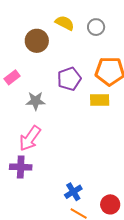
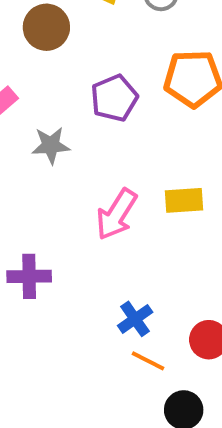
yellow rectangle: (100, 100) -> (184, 200), moved
pink arrow: (30, 138) -> (116, 214), moved

